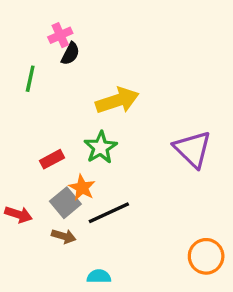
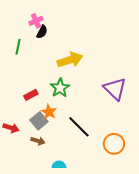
black line: (109, 213) -> (79, 127), moved, turned 70
orange circle: (206, 256) -> (114, 144), moved

